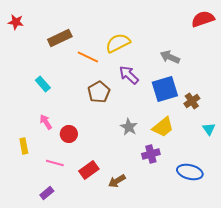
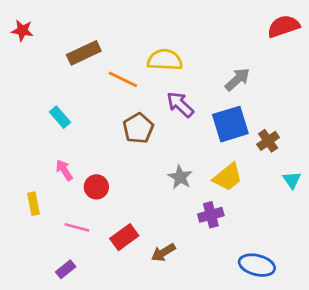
yellow semicircle: (118, 43) -> (165, 60), turned 30
gray arrow: (170, 57) -> (237, 79), turned 114
blue ellipse: (190, 172) -> (257, 265), moved

